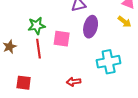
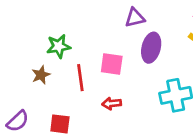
green star: (37, 26) -> (59, 46), moved
red arrow: (74, 82) -> (112, 103), moved

